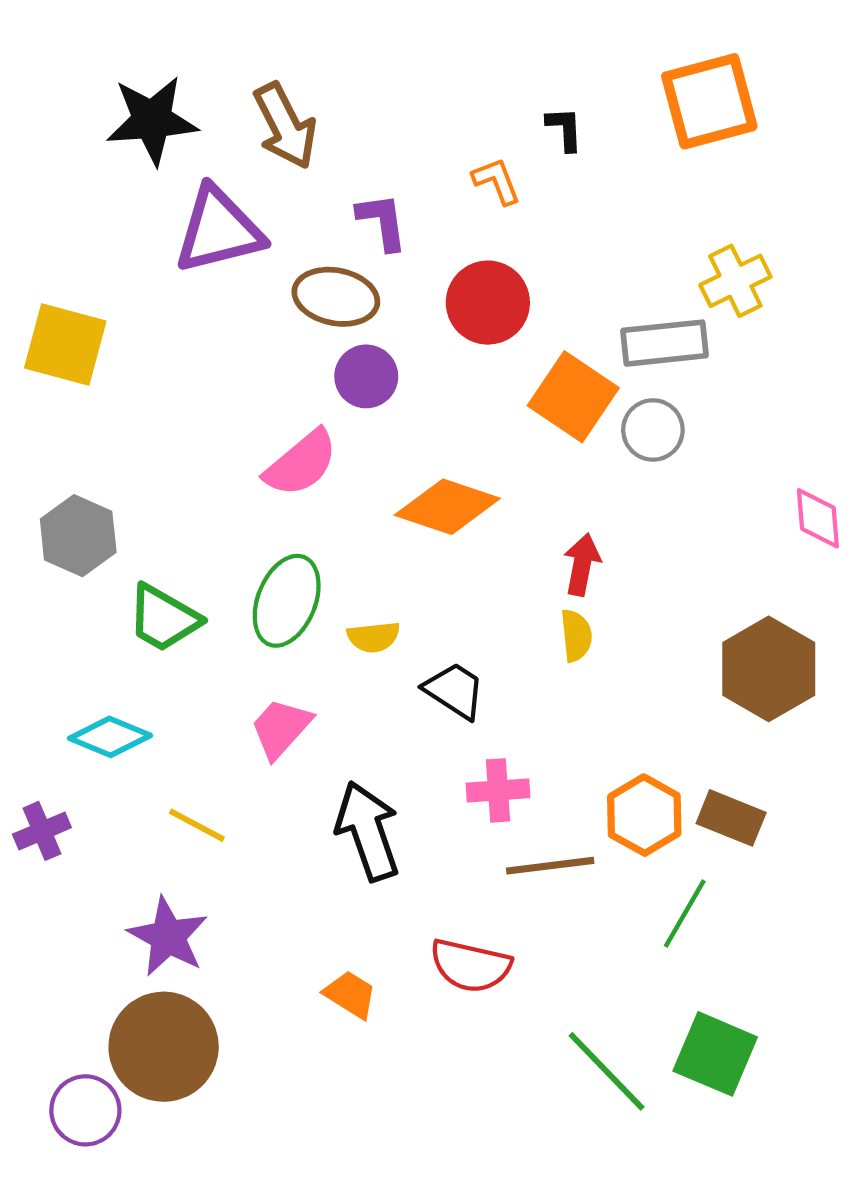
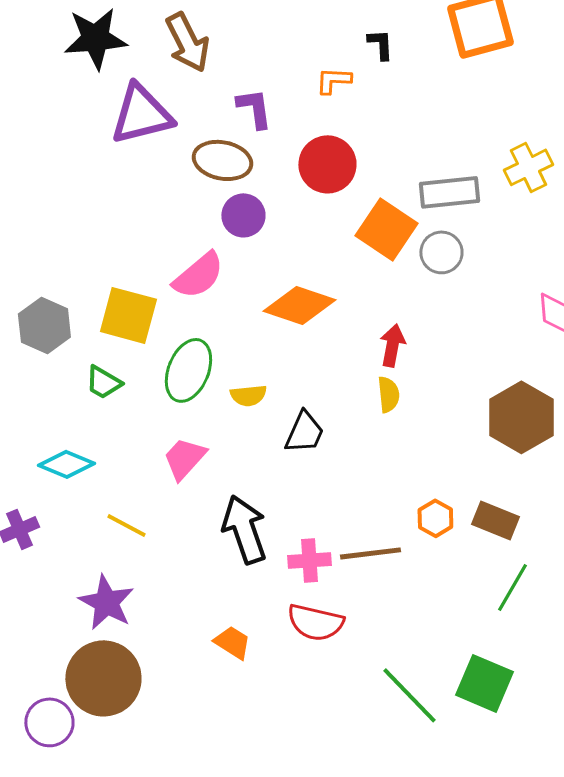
orange L-shape: (497, 181) -> (333, 80), turned -66
yellow cross: (735, 281) -> (528, 167), moved
yellow square: (65, 345) -> (128, 315), moved
green trapezoid: (164, 618) -> (103, 382), size x0.7
black trapezoid: (455, 691) -> (304, 432), turned 81
pink cross: (498, 790) -> (309, 560), moved
orange hexagon: (644, 815) -> (435, 518), size x0.7
green line: (685, 913) -> (512, 587), moved

